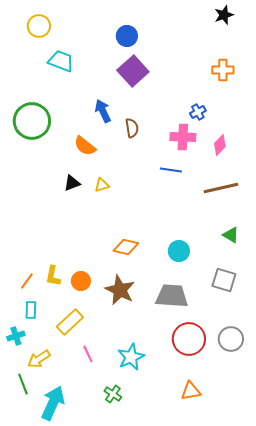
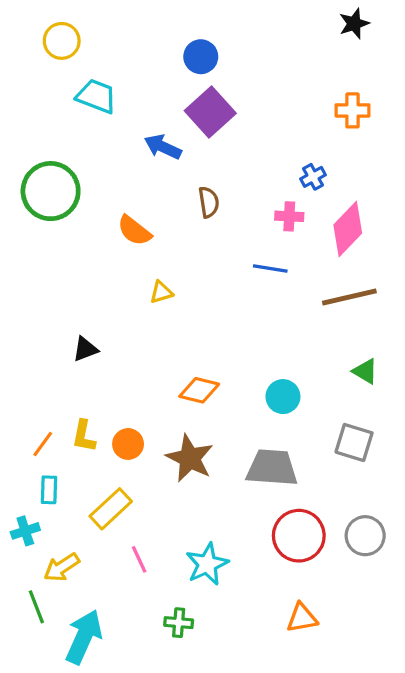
blue arrow: (103, 111) -> (163, 147), moved, turned -40
pink cross: (183, 137) -> (289, 216), size x0.7
pink diamond: (220, 145) -> (348, 229), size x1.6
black triangle: (72, 183) -> (85, 349), moved
green cross: (113, 394) -> (179, 623), turned -30

